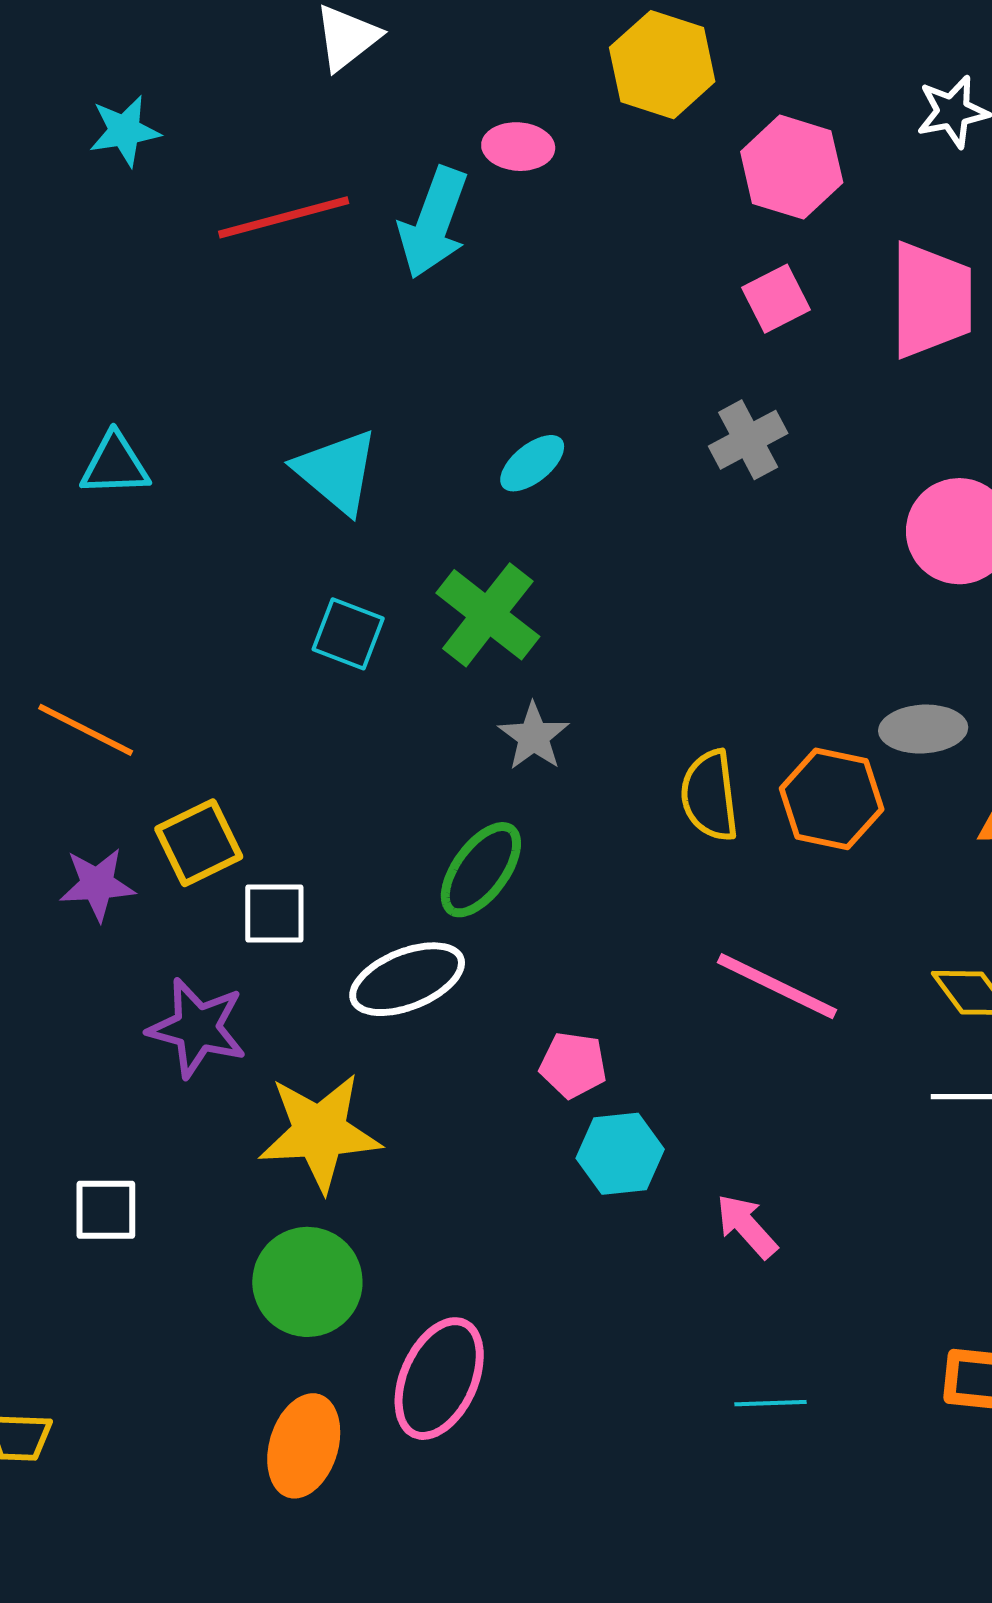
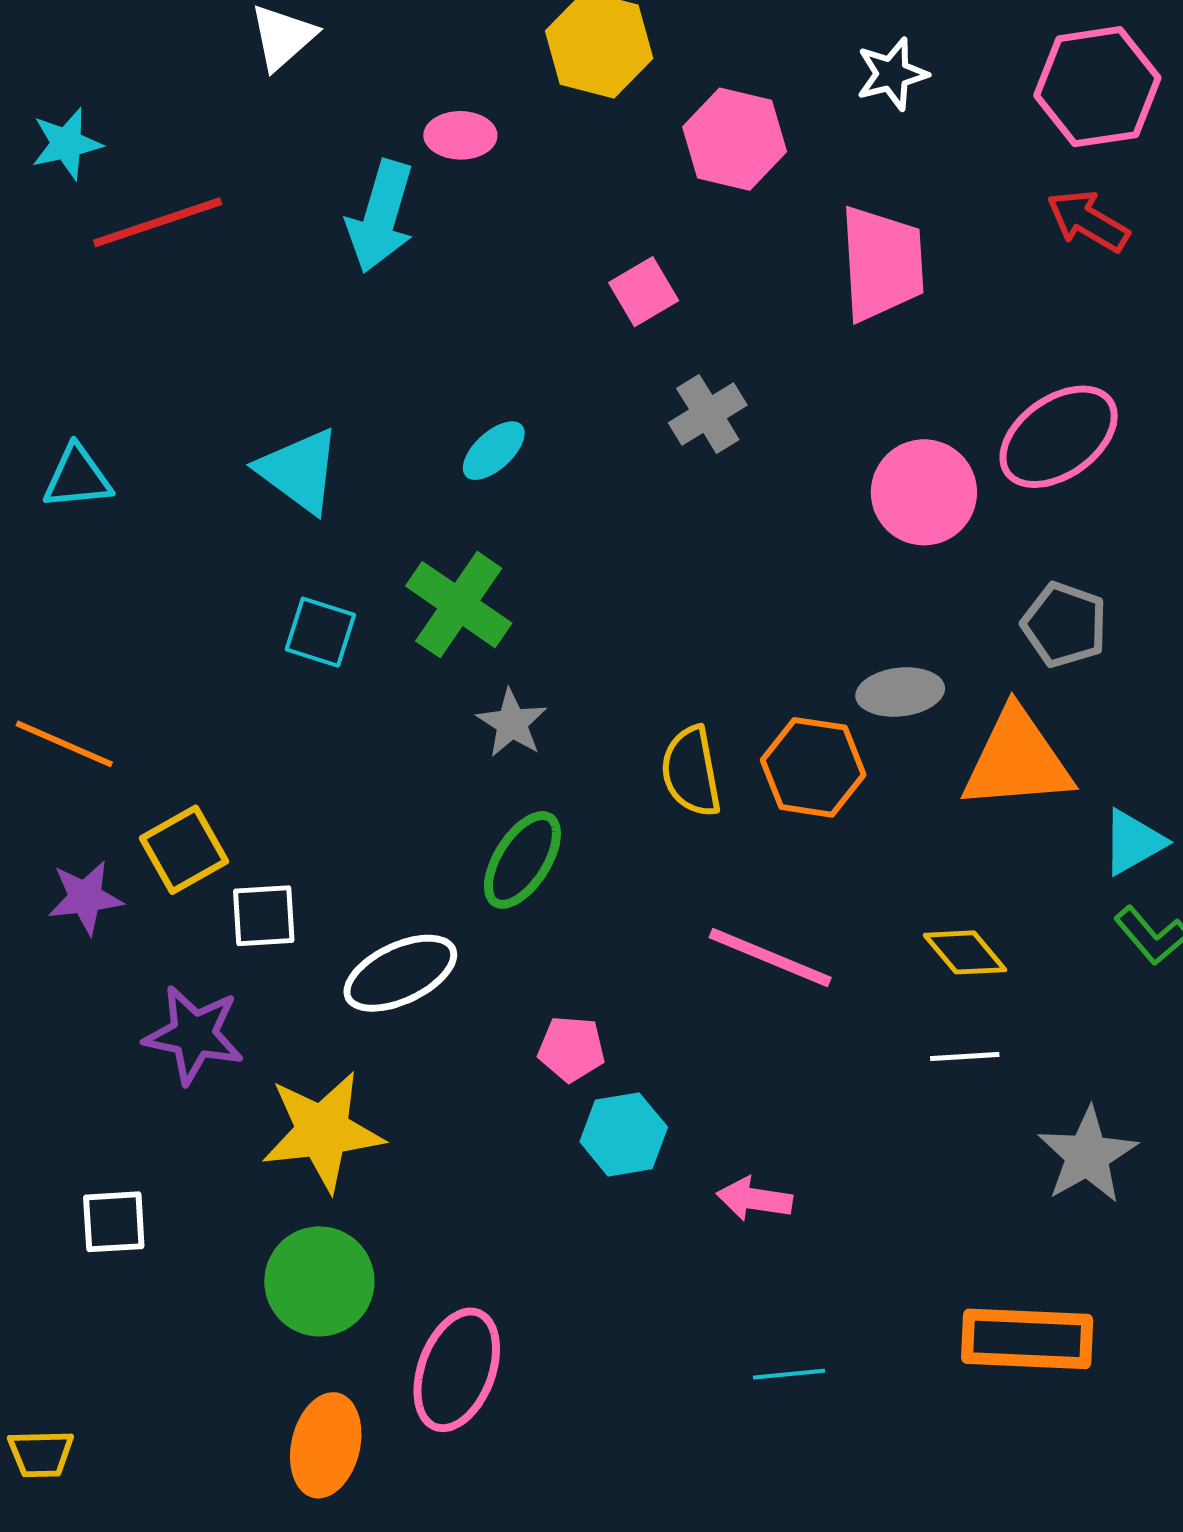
red line: (284, 217) -> (158, 222), moved
pink square: (776, 299) -> (644, 292), moved
green ellipse: (481, 870) -> (522, 860), moved
pink arrow: (747, 1226) -> (754, 1199), turned -36

